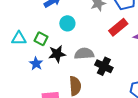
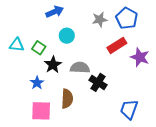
black star: (57, 54) -> (53, 65), turned -30
blue star: (36, 64) -> (37, 83), moved

